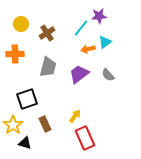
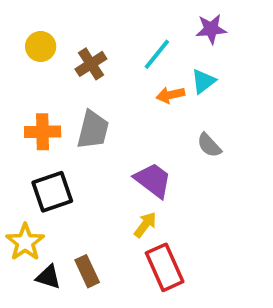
purple star: (99, 16) -> (211, 29), moved
orange cross: (15, 54) -> (43, 132), moved
purple trapezoid: (79, 74) -> (153, 180), moved, turned 75
brown rectangle: (45, 124) -> (87, 271), moved

